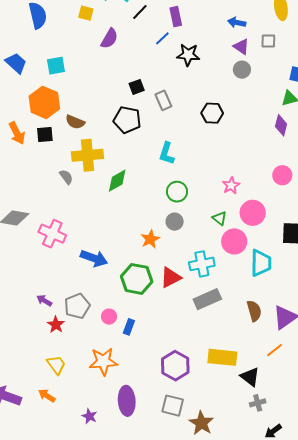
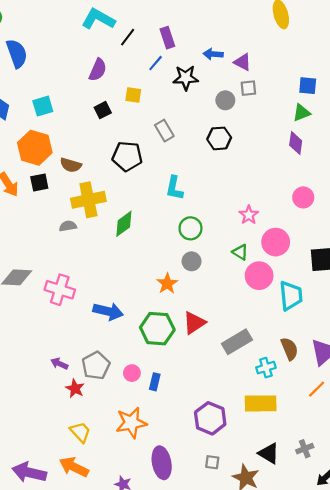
yellow square: (86, 13) -> (133, 95), moved
blue arrow: (237, 23) -> (213, 54), moved
gray square: (268, 41) -> (248, 88), moved
gray circle: (242, 70) -> (225, 100), moved
black square: (137, 87) -> (103, 110), moved
gray semicircle: (66, 177) -> (68, 226), turned -56
cyan cross: (202, 264) -> (266, 368), moved, size x0.7
black triangle: (250, 377) -> (269, 453), moved
orange arrow: (47, 396) -> (74, 467), size x1.5
gray square: (173, 406) -> (212, 462), size x0.6

